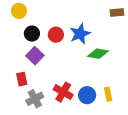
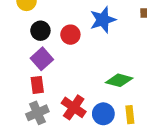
blue star: (80, 34) -> (103, 20), moved
green diamond: (98, 54) -> (119, 80), moved
red rectangle: (22, 79) -> (37, 85), moved

